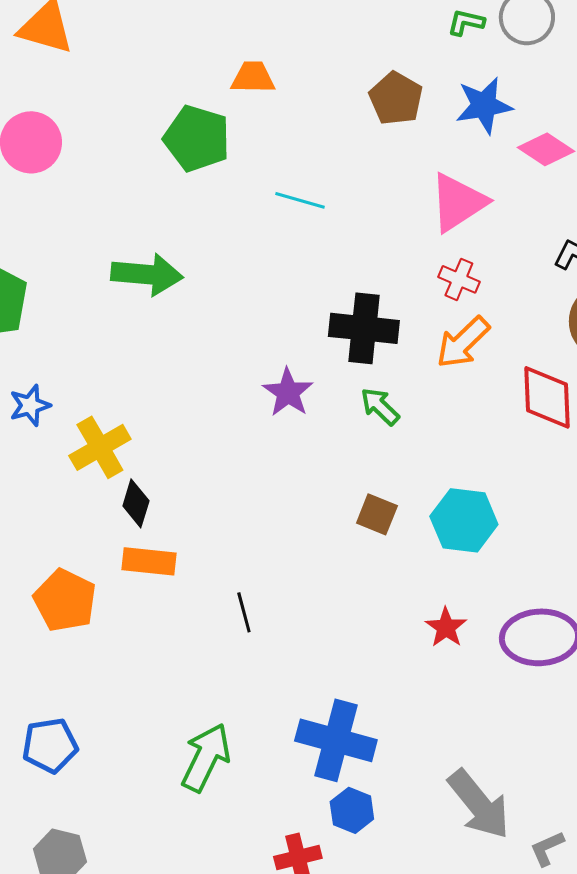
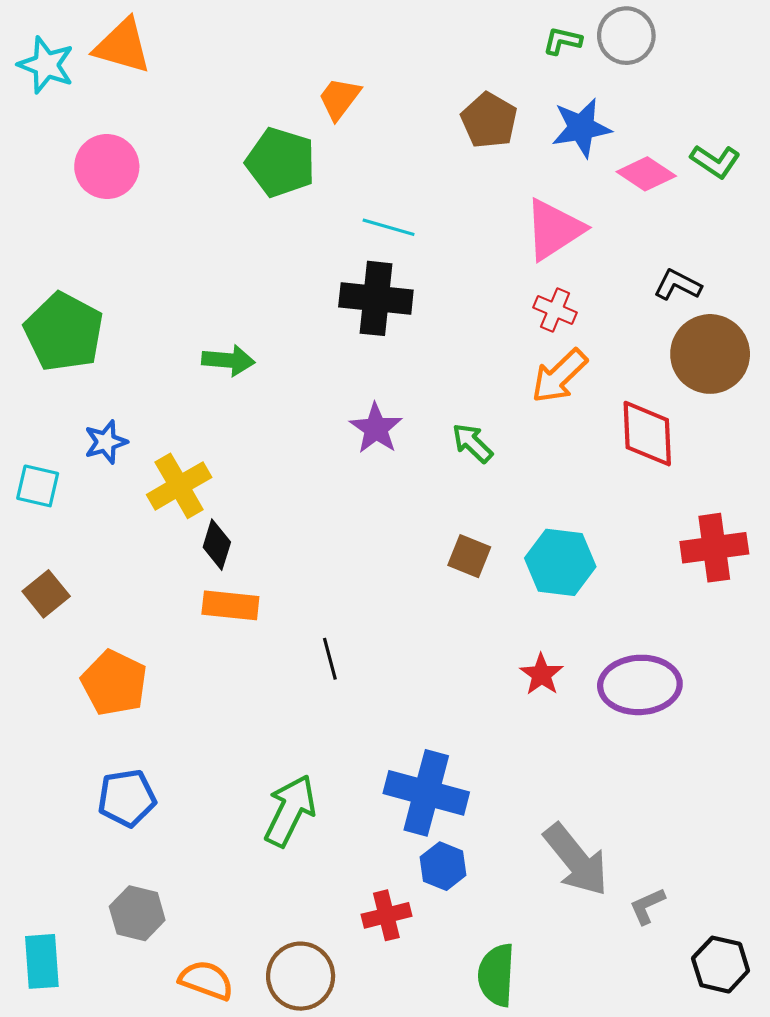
orange trapezoid: (253, 77) -> (339, 98), turned -54
green arrow: (147, 274) -> (228, 360), moved, size x0.7
black cross: (364, 328) -> (376, 298), moved
orange pentagon: (65, 600) -> (114, 683), moved

